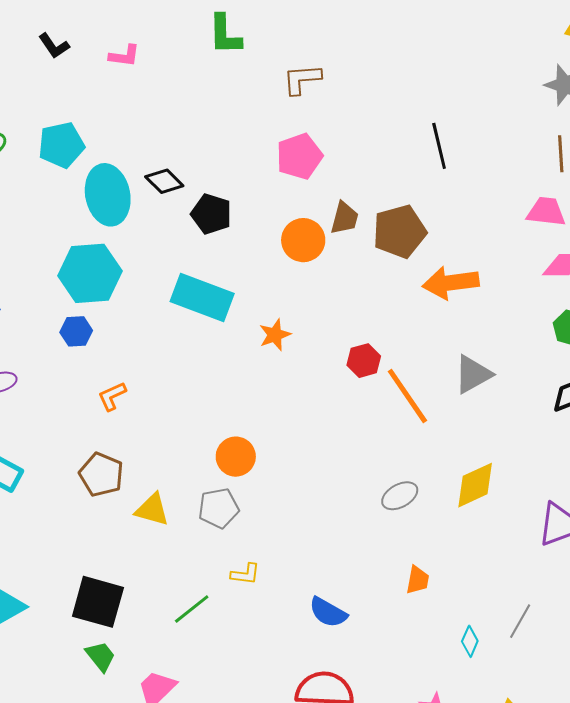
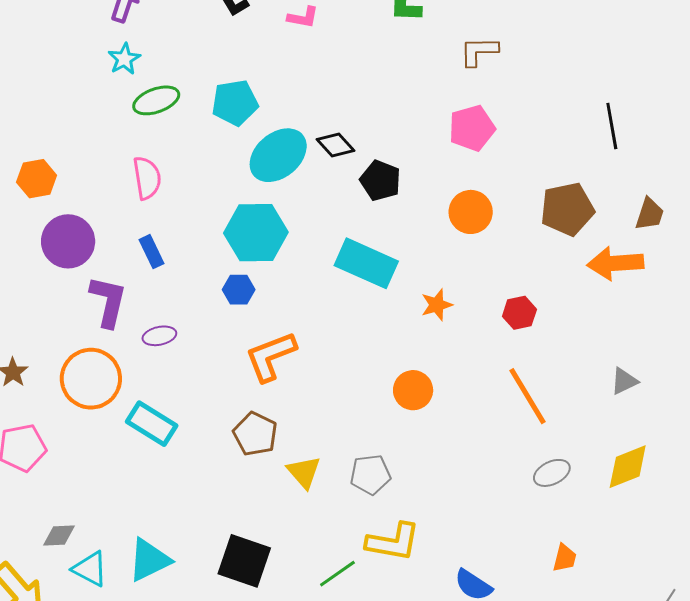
cyan ellipse: (108, 195) -> (278, 155), turned 58
brown trapezoid: (345, 218) -> (650, 214), moved
red hexagon: (364, 361) -> (519, 313), moved
gray triangle: (473, 374) -> (624, 381), moved, size x0.7
orange L-shape: (112, 396) -> (271, 356), size x1.8
orange line: (407, 396) -> (528, 396), moved
orange circle: (236, 457) -> (413, 390), moved
yellow triangle: (152, 510) -> (304, 472), turned 30
yellow L-shape: (245, 574) -> (393, 542), size x1.8

